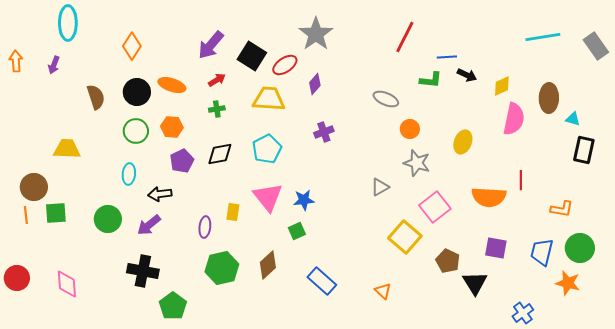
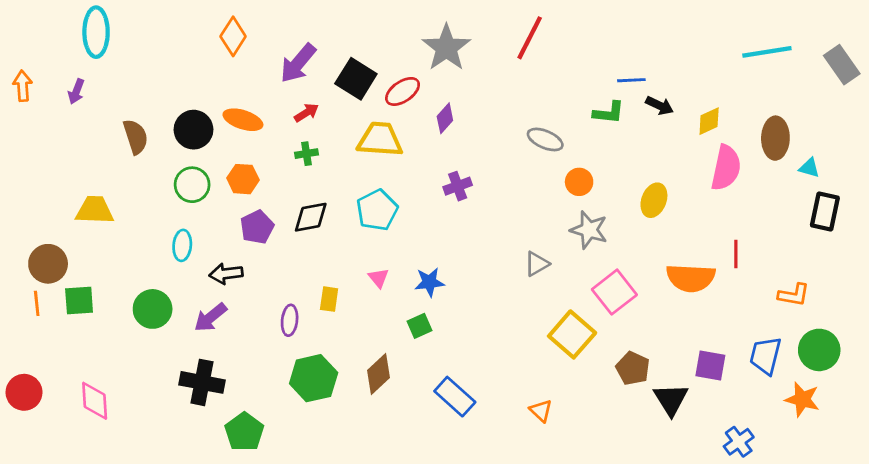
red line: (405, 37) -> (530, 38), moved
orange diamond: (132, 46) -> (233, 36), moved
pink triangle: (268, 197) -> (379, 278), size x0.5
purple square: (496, 248) -> (710, 365), moved

